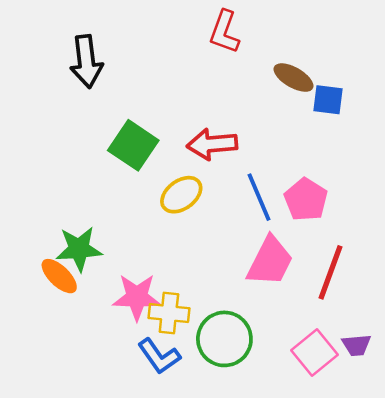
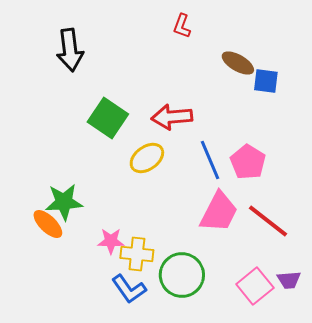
red L-shape: (224, 32) -> (182, 26), size x0.7
red line: (330, 272) -> (268, 221), turned -72
pink star: (137, 297) -> (111, 241), size x0.7

